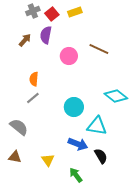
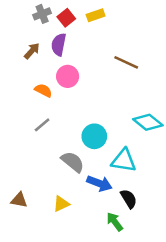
pink circle: (69, 56) -> (68, 76), moved
orange semicircle: (34, 79) -> (43, 90), moved, turned 112
gray semicircle: (19, 127) -> (73, 162), moved
yellow triangle: (48, 160) -> (61, 204), turned 40
green arrow: (76, 175) -> (115, 222), moved

